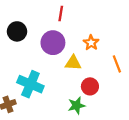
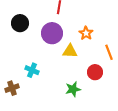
cyan cross: (30, 84) -> (32, 70), size x0.6
red circle: (90, 86) -> (95, 72), moved

